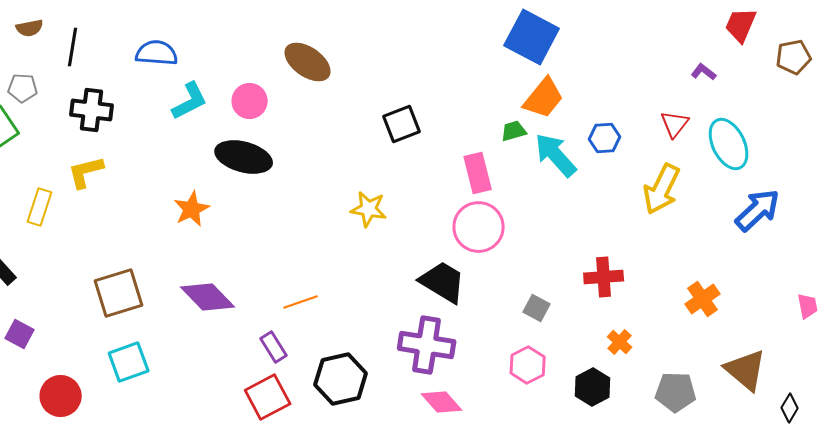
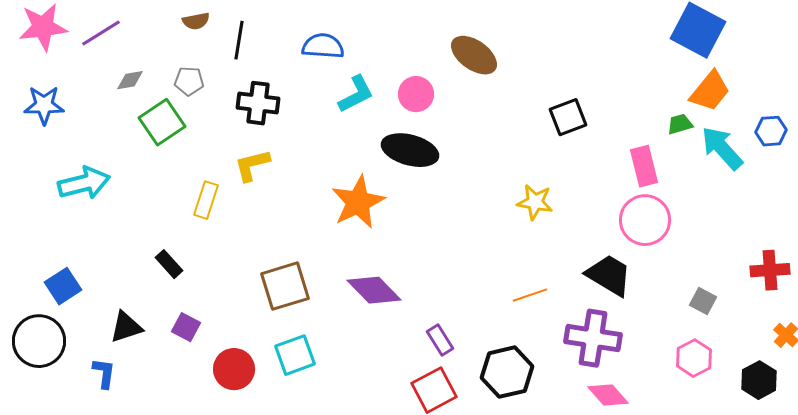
orange star: (192, 209) -> (358, 202), size x1.5
orange line: (301, 302) -> (530, 295), moved
red circle: (61, 396) -> (234, 369), moved

